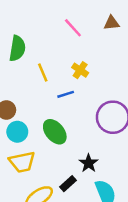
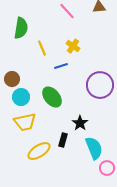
black rectangle: (68, 184) -> (63, 140), turned -32

